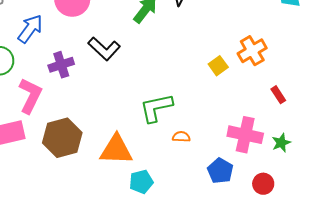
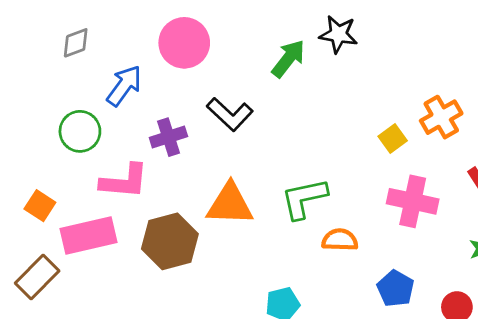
pink L-shape: (30, 96) -> (124, 181), turned 69
pink cross: (245, 135) -> (413, 201), moved
orange semicircle: (181, 137) -> (340, 240), size x1.4
orange triangle: (116, 150) -> (230, 204), moved

